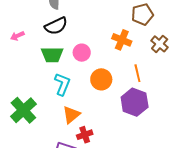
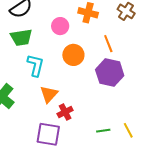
pink circle: (82, 53) -> (60, 26), moved

